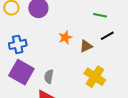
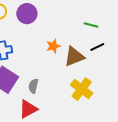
brown triangle: (86, 46) -> (74, 57), size x1.5

